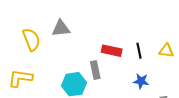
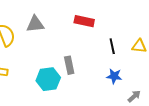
red rectangle: (112, 51) -> (84, 21), moved

